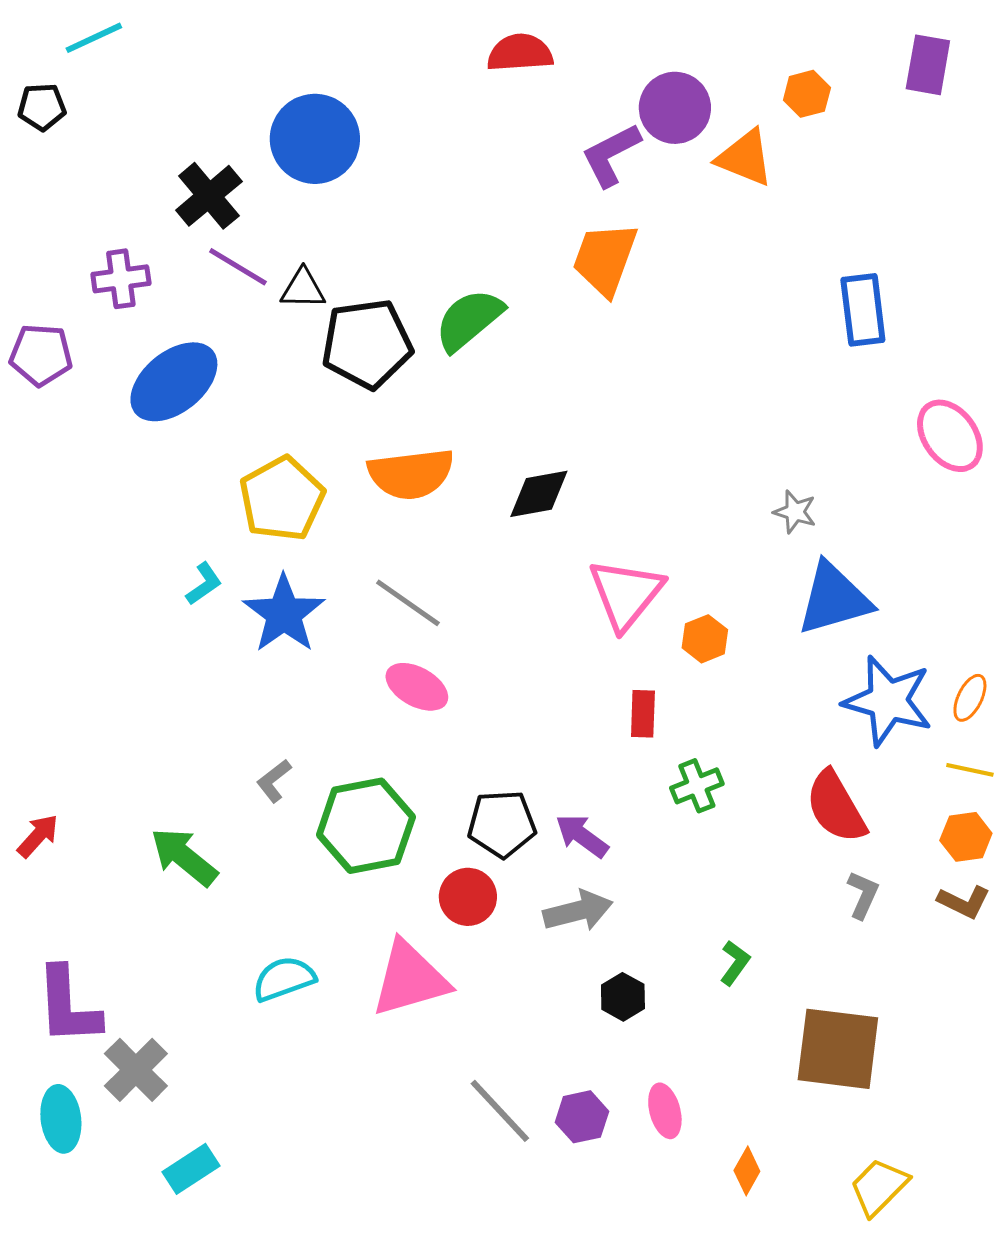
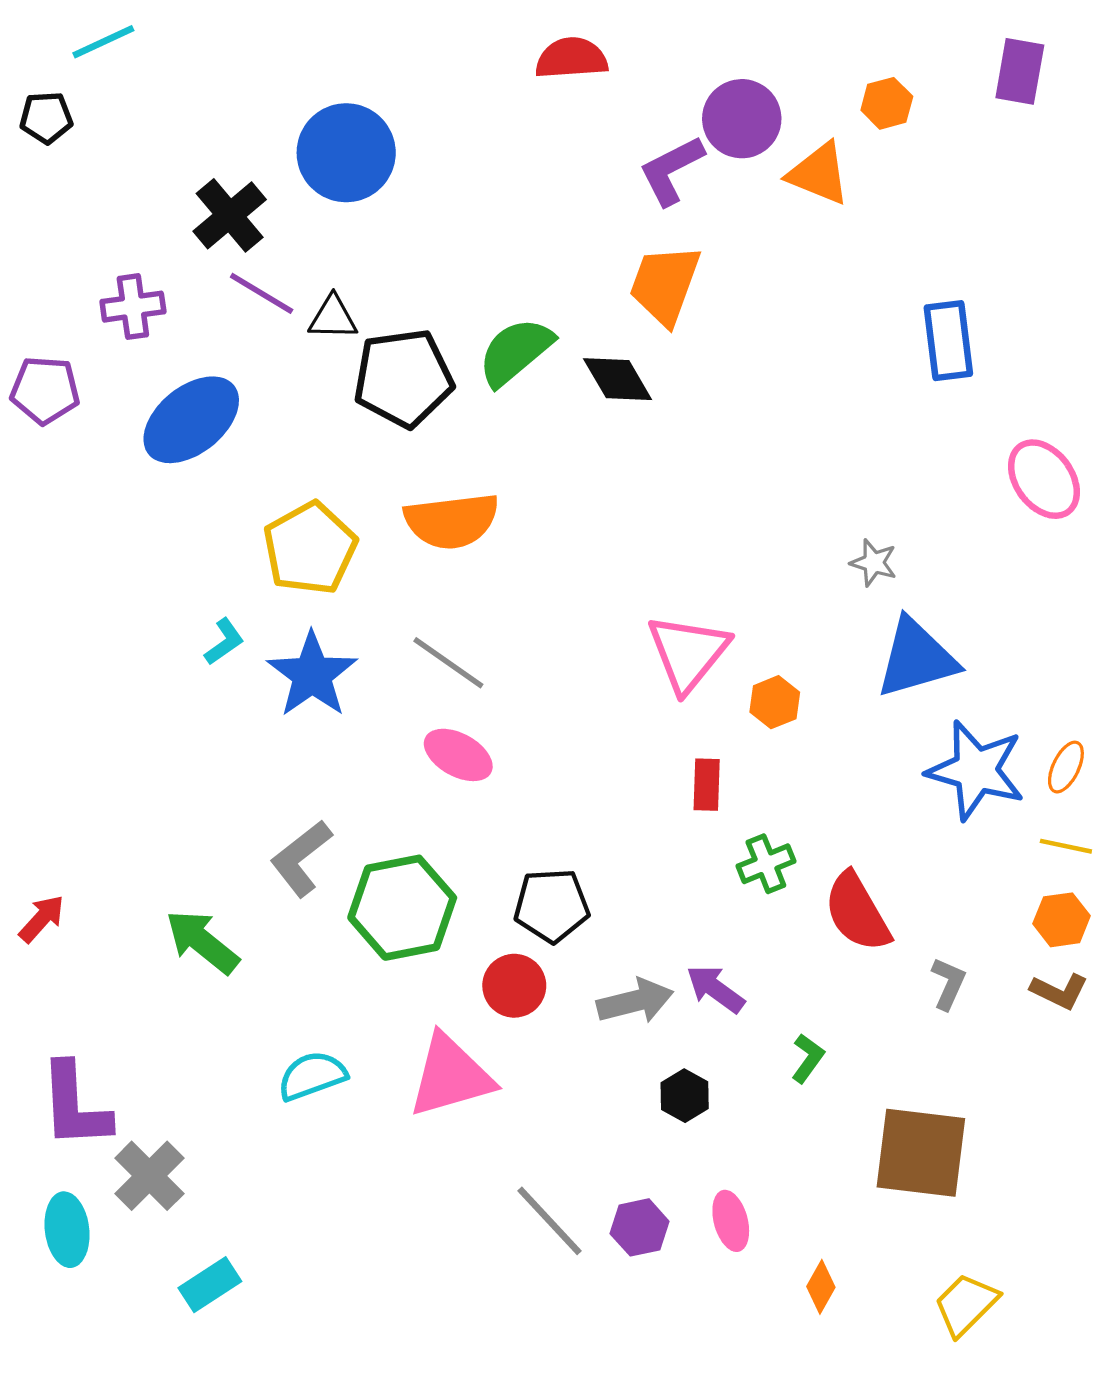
black diamond: (539, 494) -> (618, 379), moved, turned 70
gray L-shape: (274, 781) -> (301, 858), size x1.6
red semicircle: (836, 807) -> (857, 912), moved
purple arrow: (582, 836) -> (715, 989), moved

